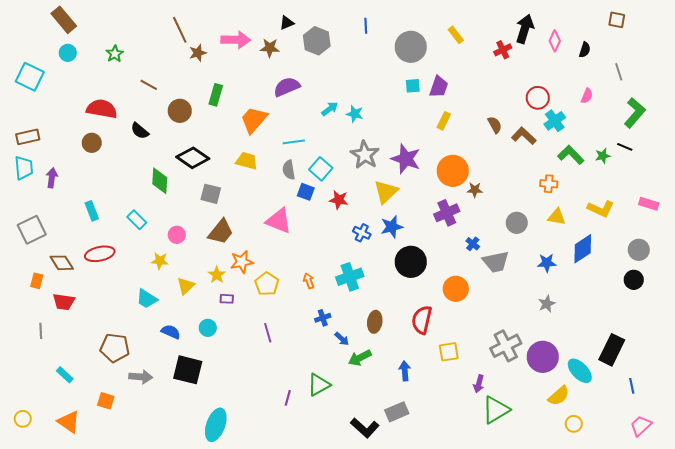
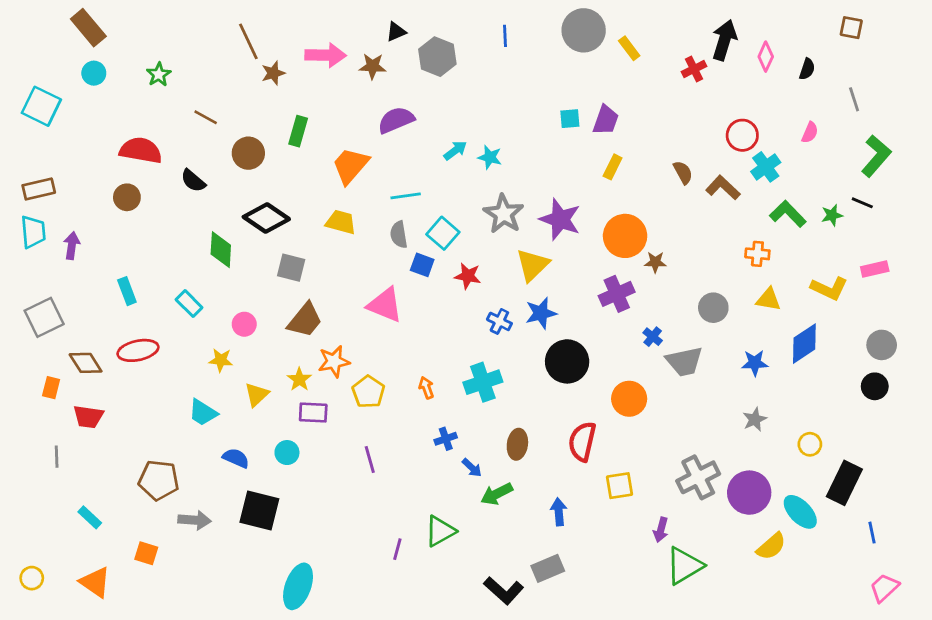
gray circle: (411, 47) -> (584, 30), moved
pink rectangle: (649, 204) -> (875, 269), moved, turned -30
purple rectangle: (227, 299) -> (313, 413), size x1.5
yellow circle: (574, 424) -> (810, 444), moved

